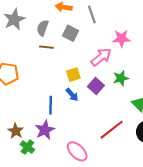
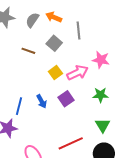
gray semicircle: (43, 28) -> (32, 20), moved
yellow square: (73, 75) -> (55, 73), moved, turned -32
green star: (121, 78) -> (100, 95), moved

